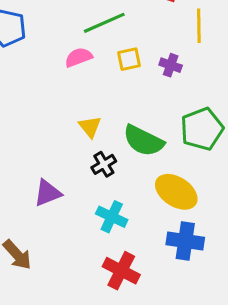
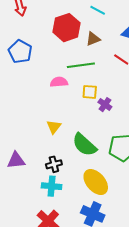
purple cross: (171, 65) -> (105, 105), moved
black cross: (104, 164) -> (54, 164), moved
cyan cross: (112, 217) -> (52, 186), turned -36

